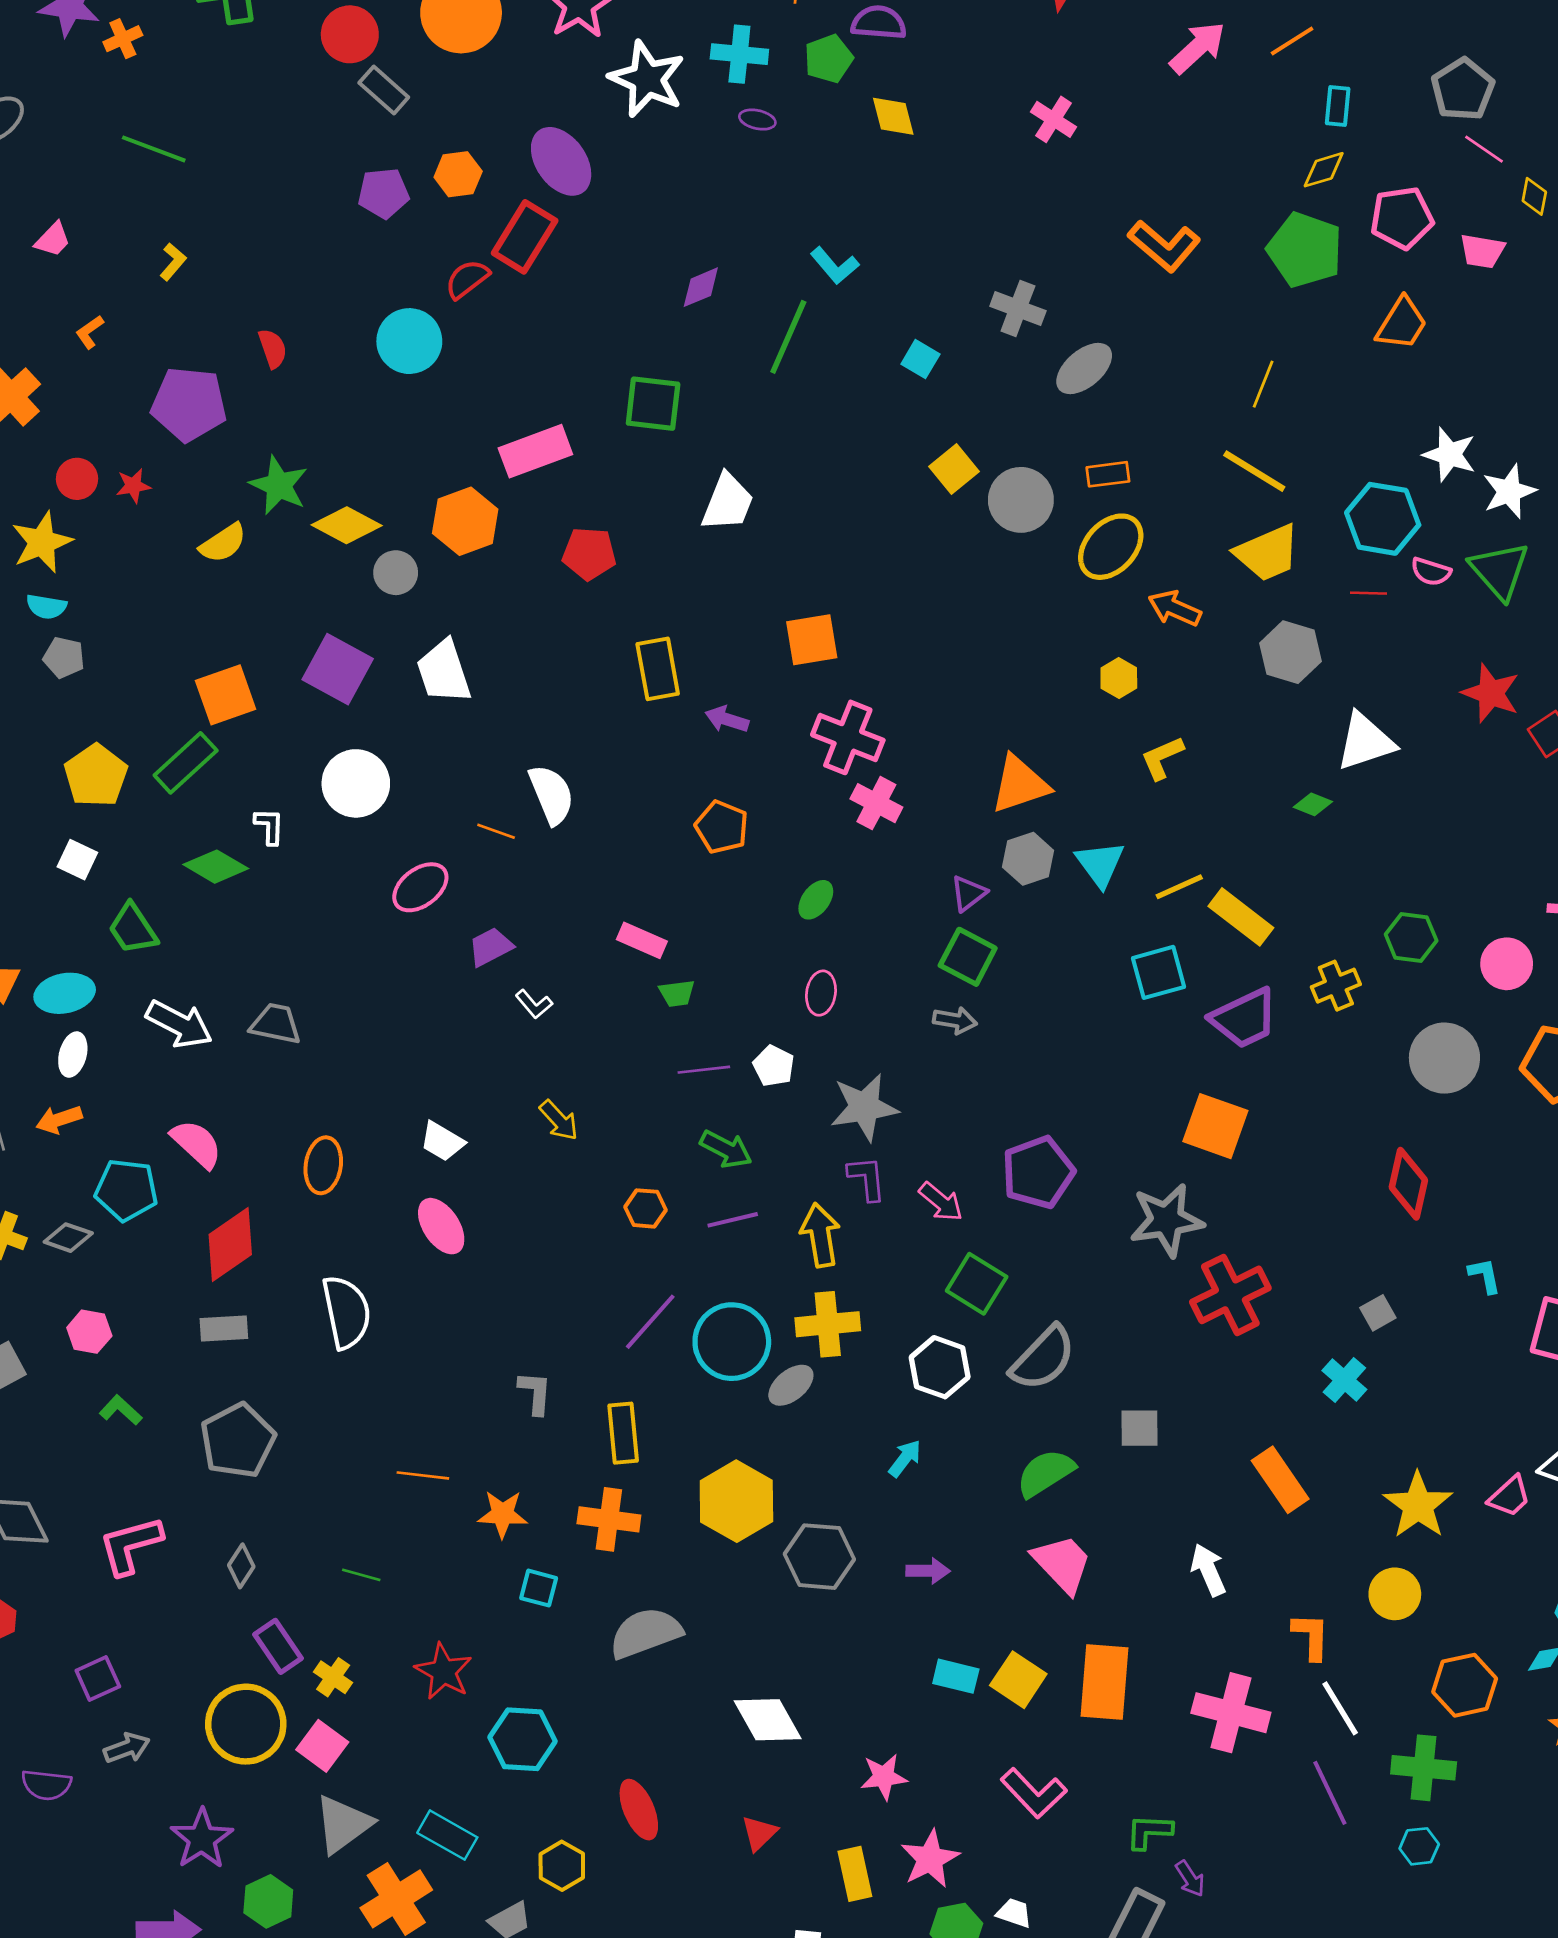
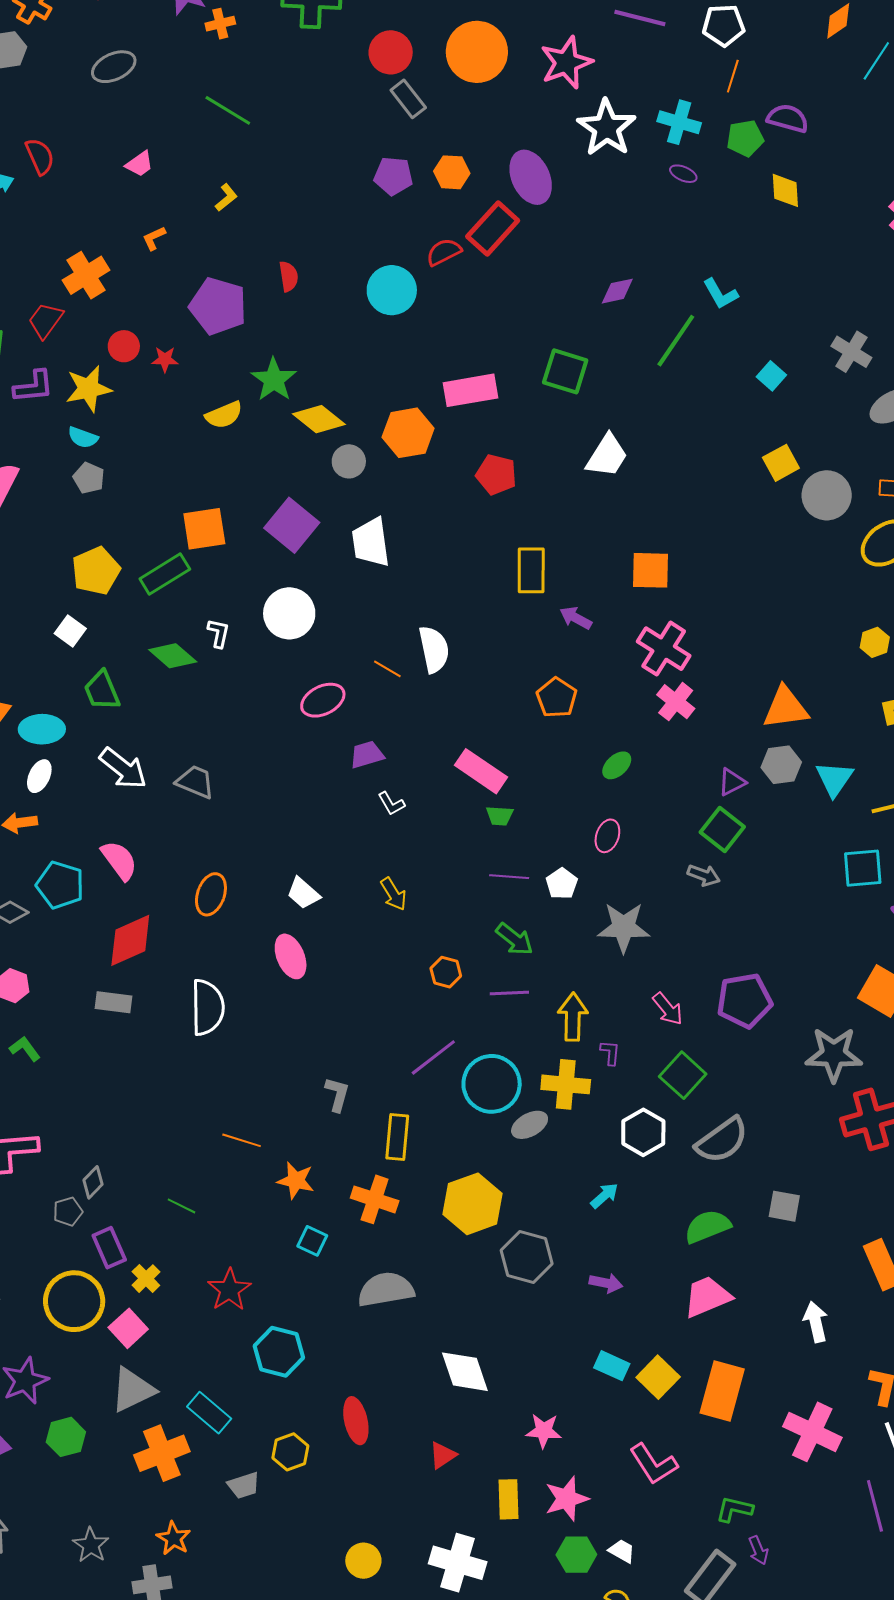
pink rectangle: (642, 940) -> (481, 771), size x1.4
purple L-shape: (867, 1178) -> (610, 1053), moved, size x0.7
gray pentagon: (238, 1441) -> (68, 1211), moved, size x0.5
pink trapezoid: (1062, 1564) -> (707, 1297), turned -80

